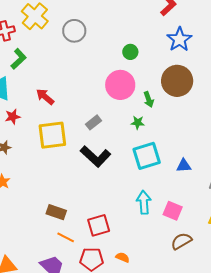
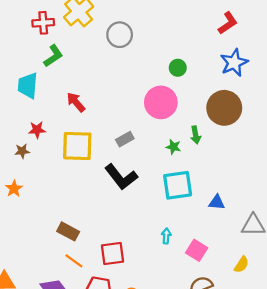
green arrow: (149, 99) -> (196, 135), moved
red star: (13, 117) -> (37, 130), moved
cyan arrow: (144, 202) -> (166, 236), size x0.6

